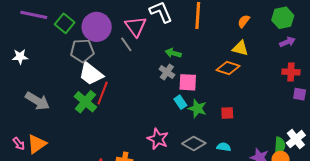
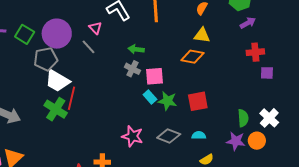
pink triangle: (136, 27) -> (95, 28), size x0.6
red square: (227, 113) -> (198, 101), size x1.5
green semicircle: (280, 146) -> (243, 118), moved

